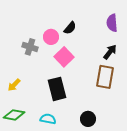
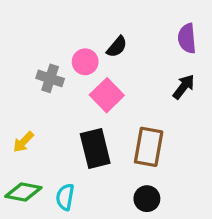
brown rectangle: (105, 77) -> (149, 147), moved
cyan semicircle: (48, 119) -> (65, 197), moved, turned -91

